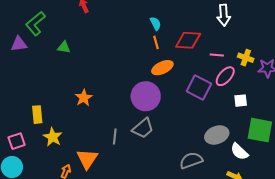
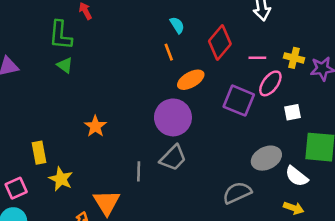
green L-shape: (35, 24) -> (60, 35), moved, turned -40
red diamond: (188, 40) -> (220, 43), turned -48
orange line: (156, 42) -> (169, 52), moved
green triangle: (64, 47) -> (65, 65), turned 32

